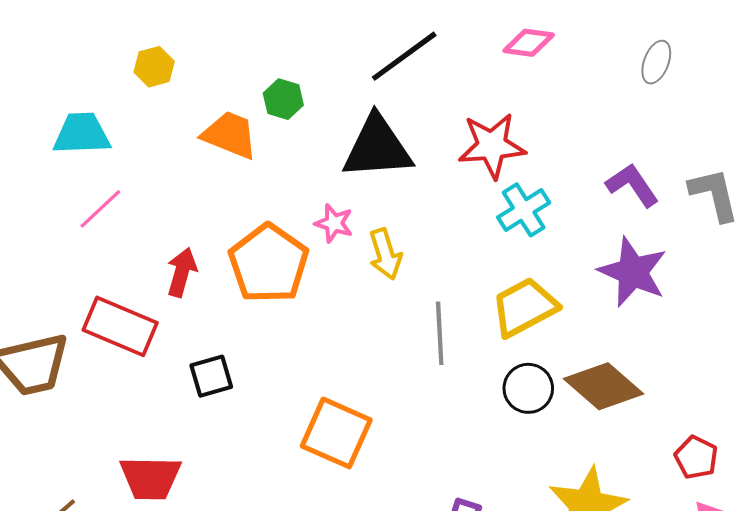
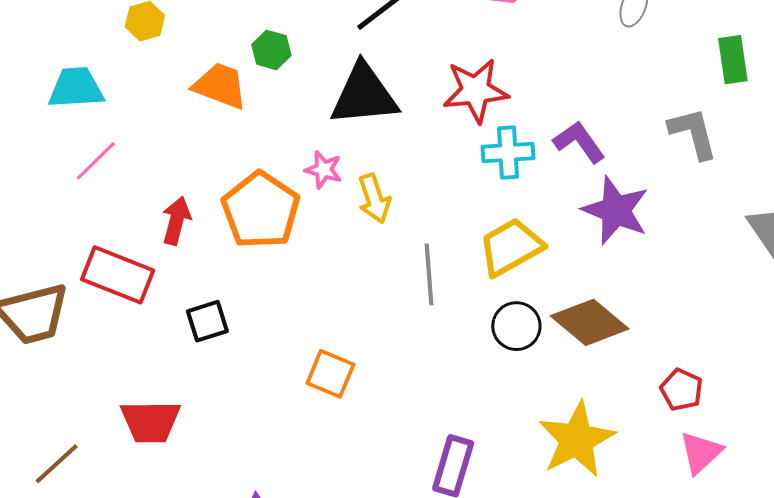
purple L-shape: (632, 185) -> (579, 142), moved
cyan cross: (524, 210) -> (508, 152), turned 30
orange square: (336, 433) -> (330, 374), size x0.7

